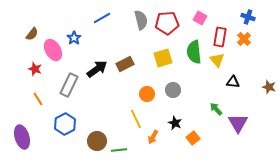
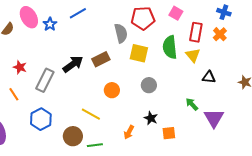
gray semicircle: (141, 20) -> (121, 33), moved
blue star: (74, 38) -> (50, 24), moved
pink ellipse: (53, 50) -> (29, 17), moved
yellow square: (163, 58) -> (139, 53), turned 30
red star: (35, 69) -> (20, 67), moved
orange circle: (147, 94) -> (112, 90), moved
yellow line: (136, 119) -> (91, 114), moved, turned -36
orange square: (193, 138) -> (169, 133), turned 32

